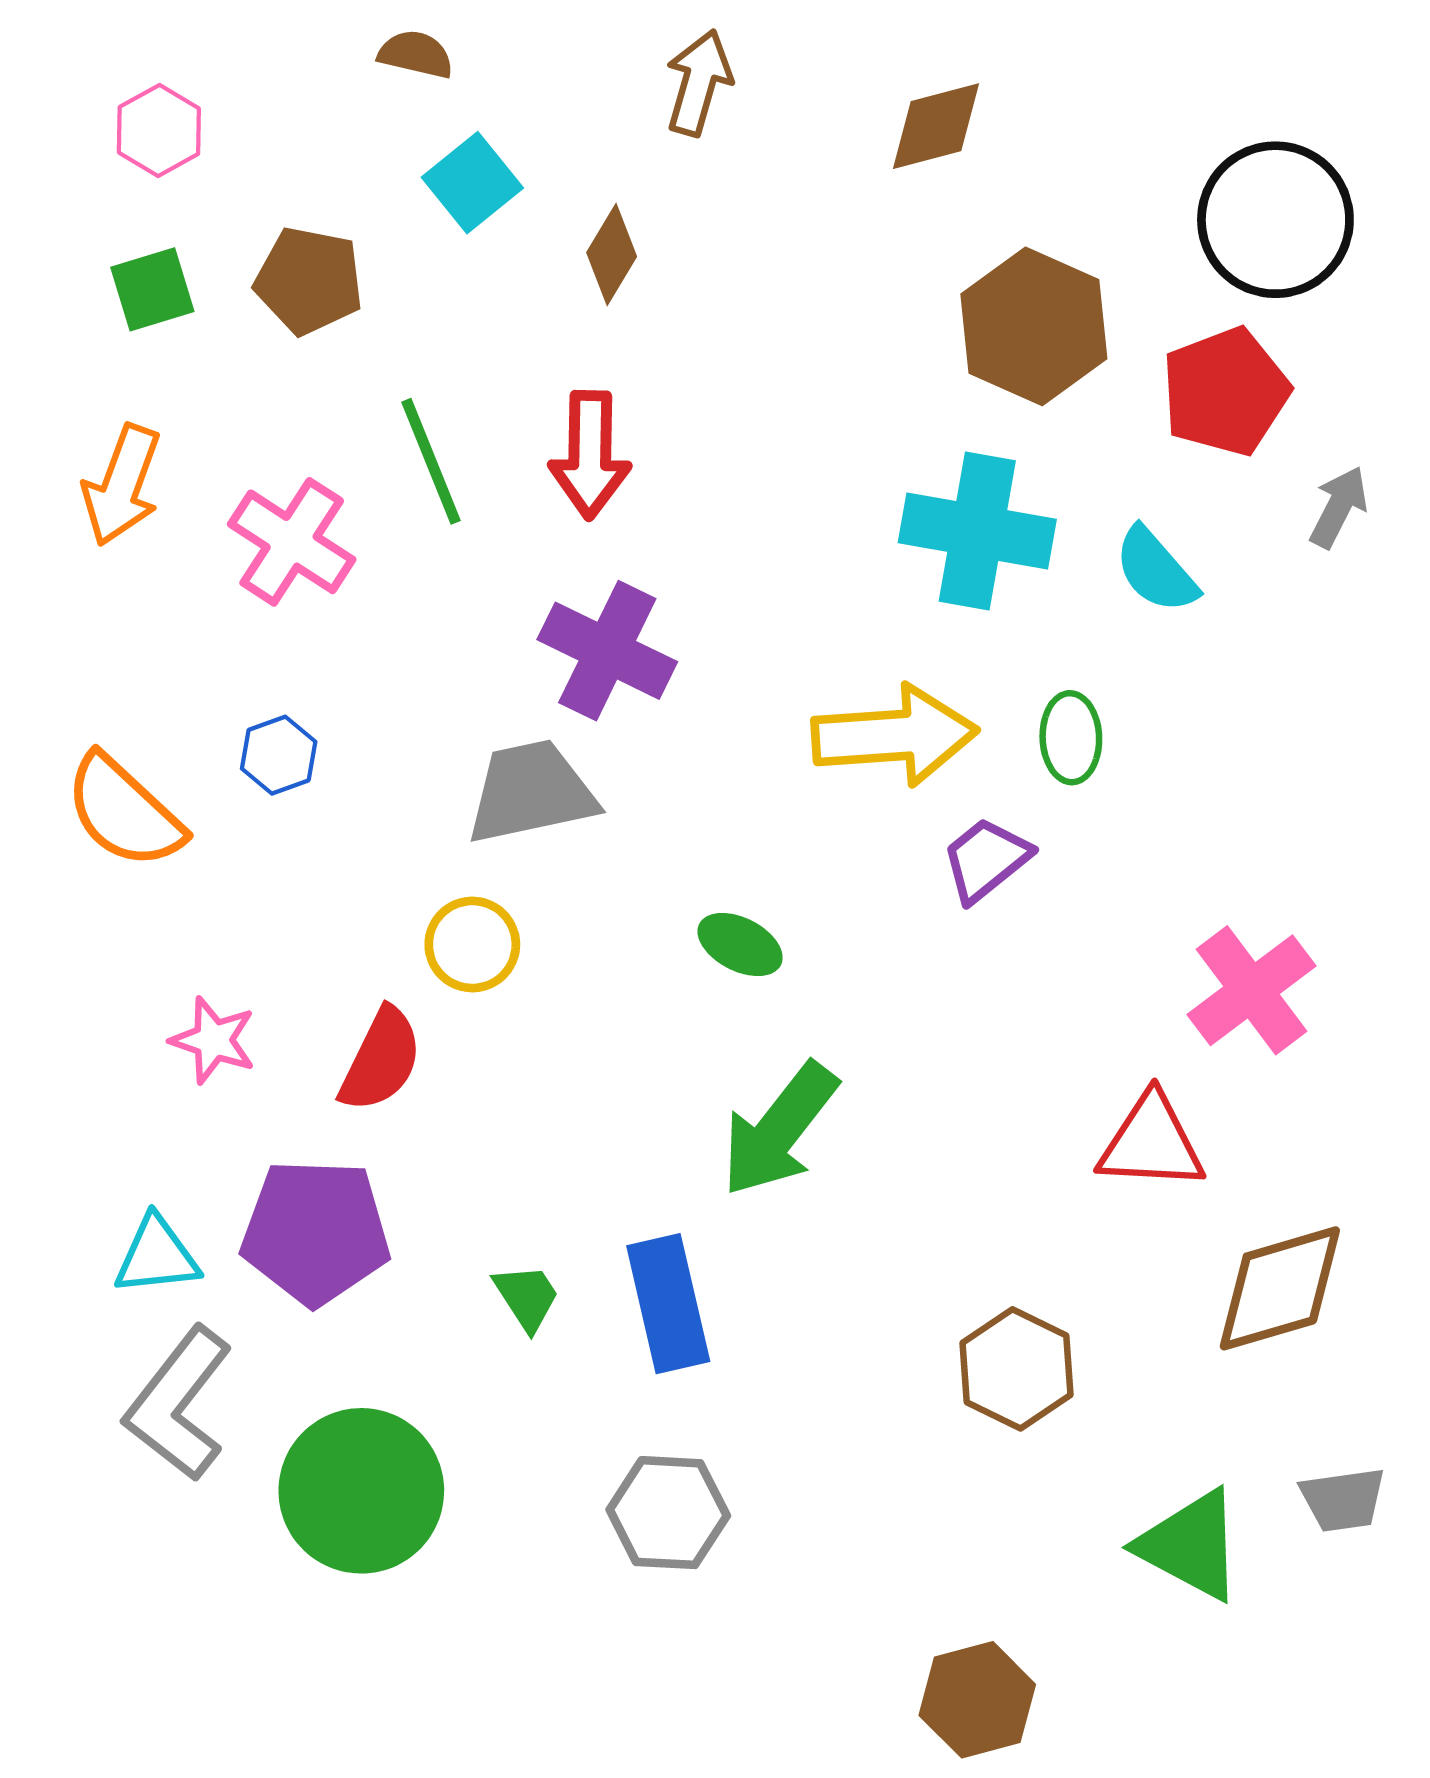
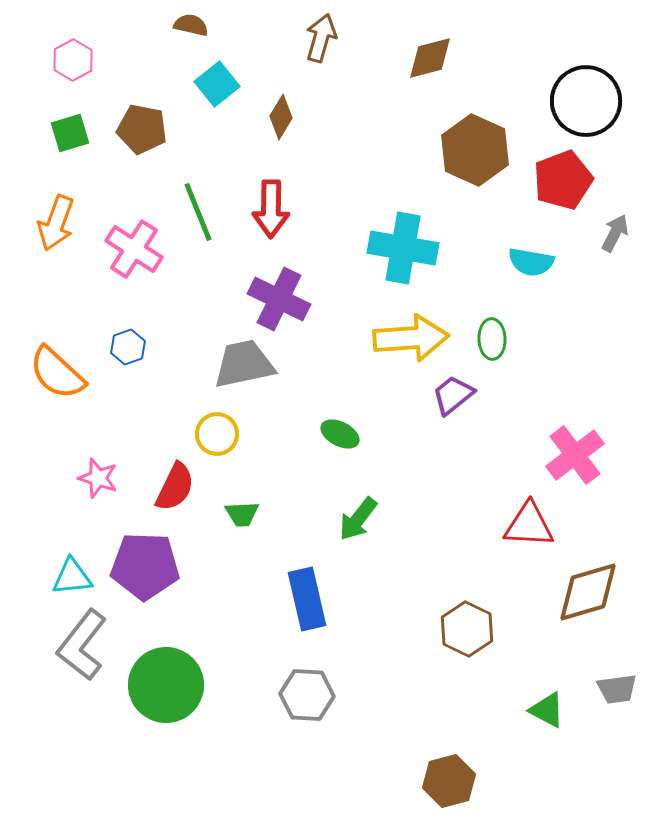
cyan cross: (977, 531) -> (403, 248), moved
cyan semicircle: (1156, 570) -> (531, 262), turned -39
green arrow: (779, 1130) -> (358, 519), size x0.7
green trapezoid: (527, 1297) -> (242, 514), moved, turned 120
green triangle: (1191, 1545) -> (547, 710), size x0.7

